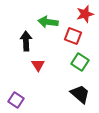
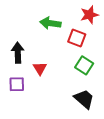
black arrow: (26, 41) -> (18, 53), moved
purple square: (16, 100) -> (17, 84), moved, turned -35

